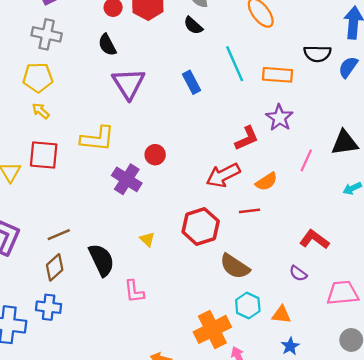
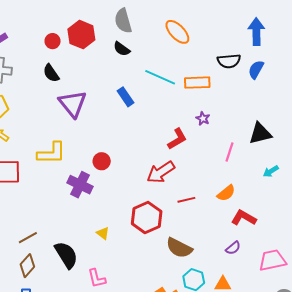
cyan line: (235, 64) -> (160, 77), turned -36
purple star: (279, 118) -> (203, 118), size x0.6
orange semicircle: (266, 182) -> (226, 193), moved
purple semicircle: (298, 273) -> (233, 248), turned -70

